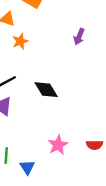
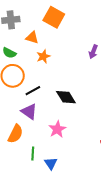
pink star: (58, 145) -> (57, 129), moved

